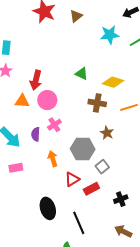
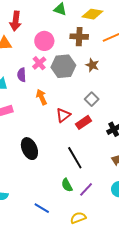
pink circle: (47, 100) -> (44, 41), moved
gray hexagon: (83, 149) -> (63, 66), moved
black ellipse: (48, 208) -> (29, 149), moved

